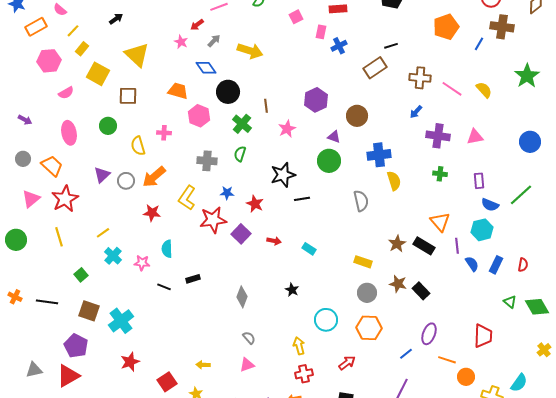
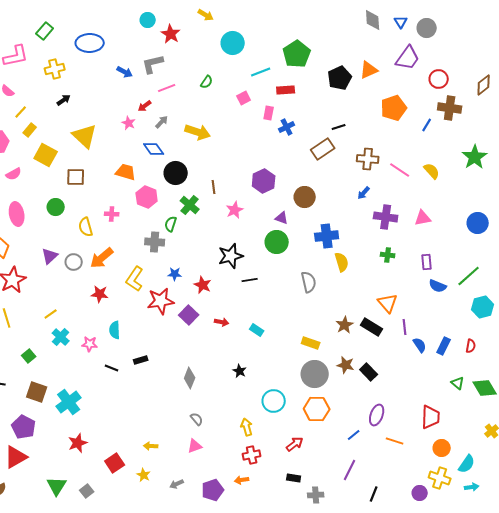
green semicircle: (240, 154) -> (171, 224), moved
cyan hexagon: (482, 230) -> (483, 307), moved
gray circle: (367, 293) -> (315, 374), size x1.4
orange circle: (466, 377) -> (442, 448), moved

